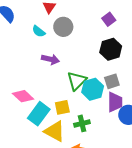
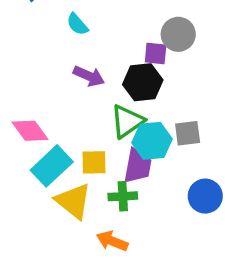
purple square: (109, 19) -> (156, 53), moved, turned 32
gray circle: (63, 27) -> (178, 34), moved
black hexagon: (111, 49) -> (143, 82), moved
purple trapezoid: (115, 102) -> (138, 166), moved

